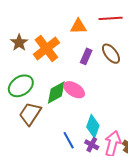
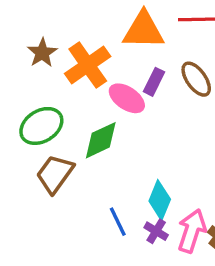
orange triangle: (78, 26) -> (143, 30), size x1.5
pink ellipse: (74, 90) -> (127, 98), moved

